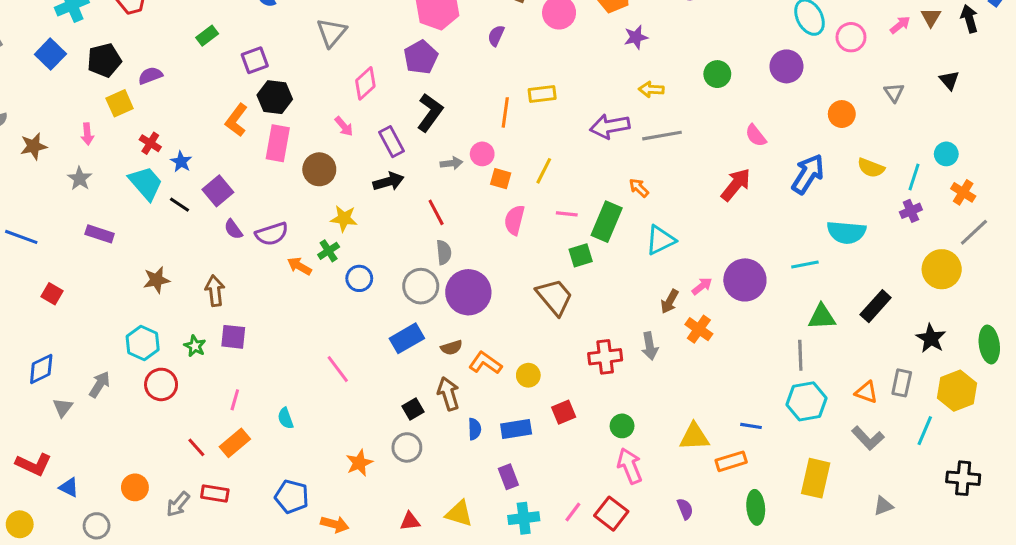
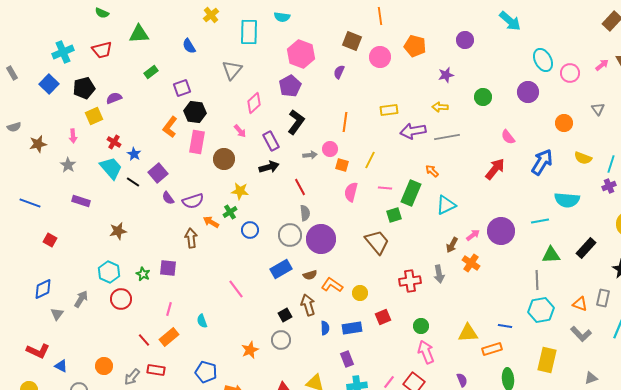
purple star: (636, 37) -> (446, 75), moved
yellow rectangle: (542, 94) -> (389, 110), moved
brown arrow: (215, 291) -> (191, 238), moved

